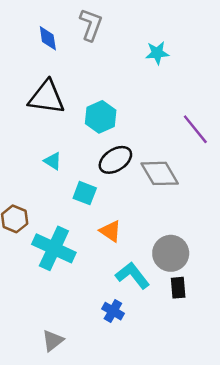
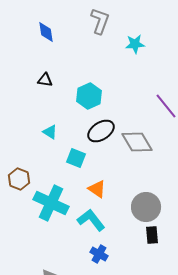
gray L-shape: (91, 25) -> (100, 21), moved
black triangle: (47, 97) -> (45, 80), size x0.5
cyan L-shape: (133, 275) -> (91, 220), moved

